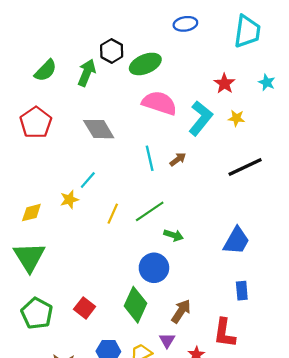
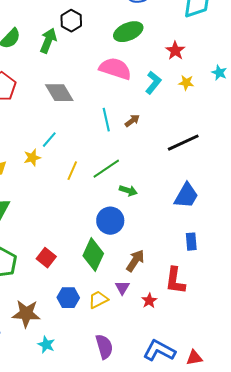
green ellipse: (145, 64) -> (128, 32), moved
cyan star: (267, 82) -> (219, 73), moved
cyan L-shape: (201, 118) -> (153, 83), size x0.7
black line: (245, 167) -> (183, 143), moved

